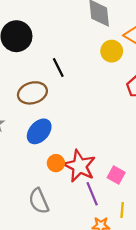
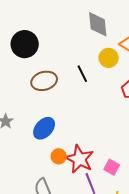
black line: (58, 68) -> (82, 74), moved
brown ellipse: (32, 93) -> (44, 81), moved

